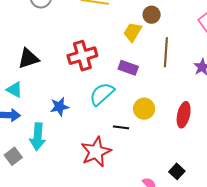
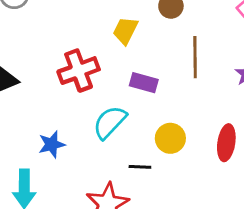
yellow trapezoid: (133, 32) -> (125, 31), moved

